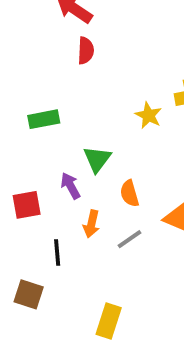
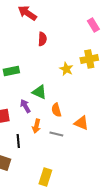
red semicircle: (86, 51) -> (42, 39), moved
green triangle: (97, 159) -> (39, 92), turned -42
gray line: (129, 239) -> (56, 134), turned 48

